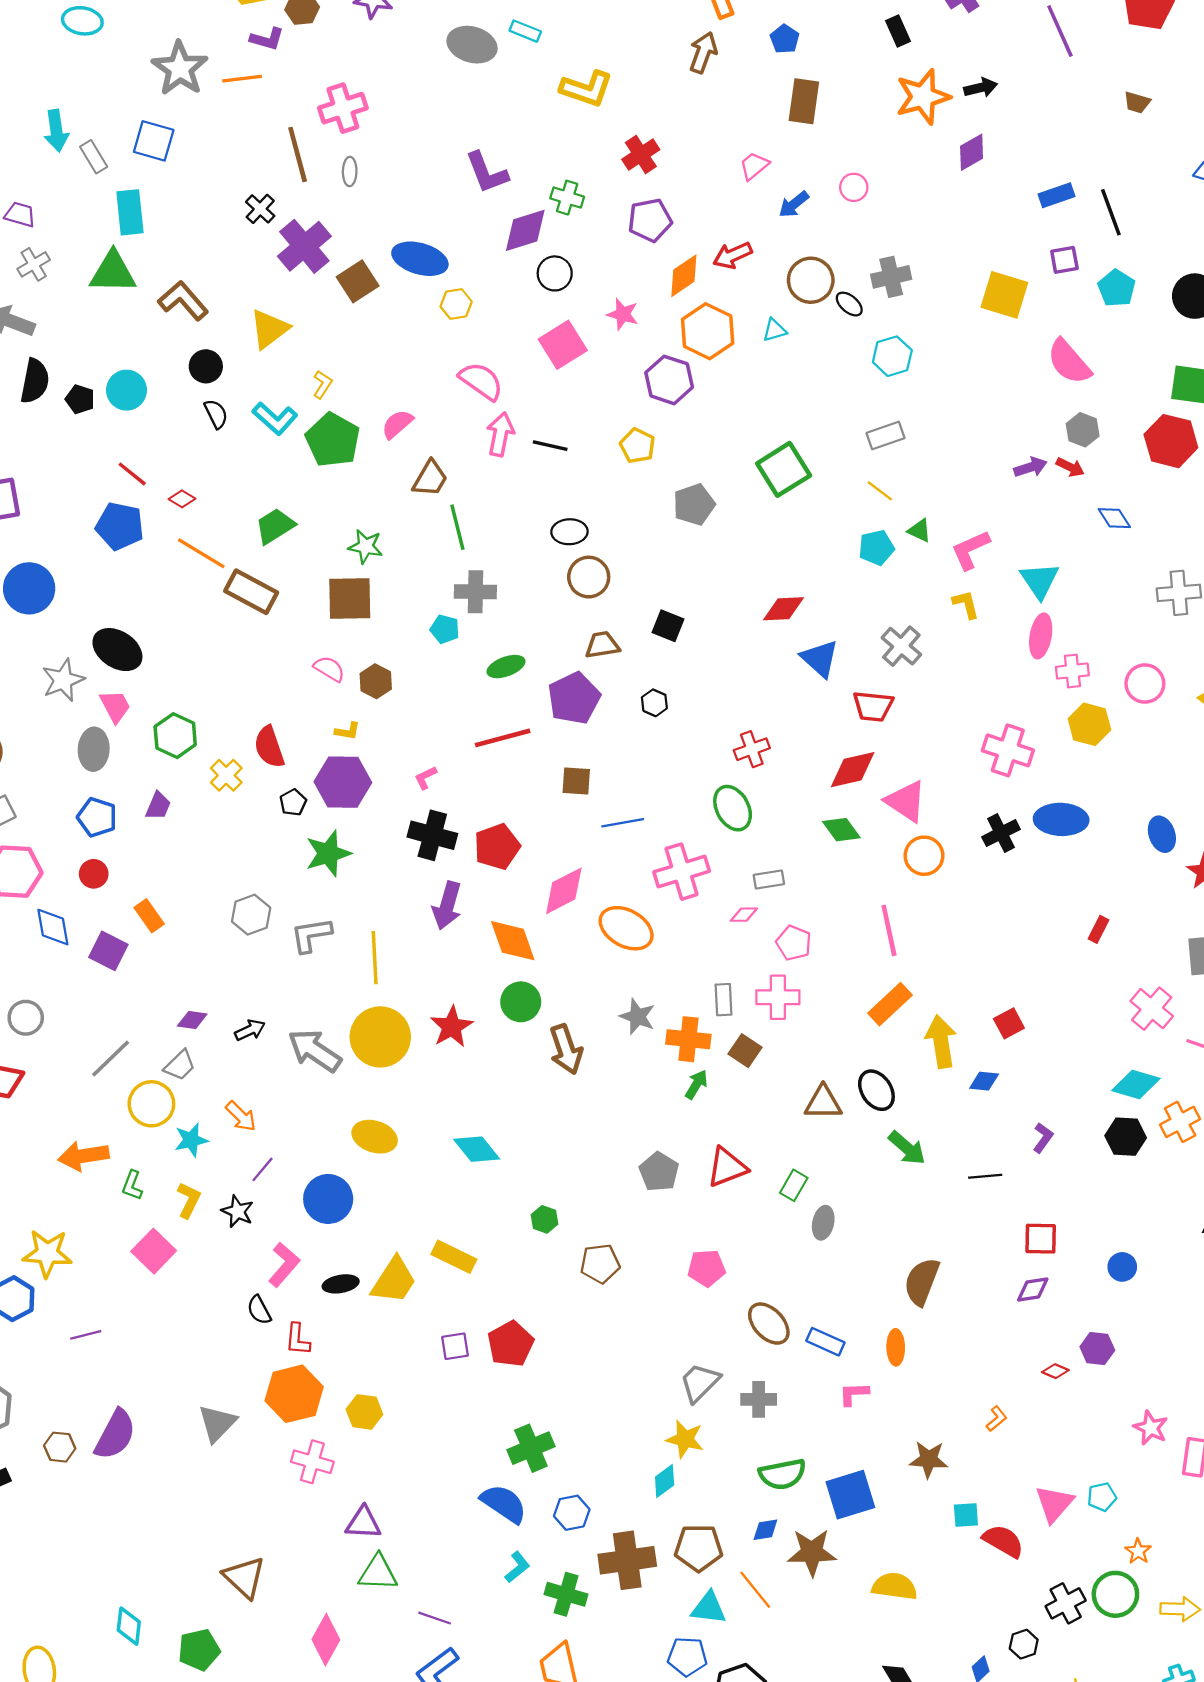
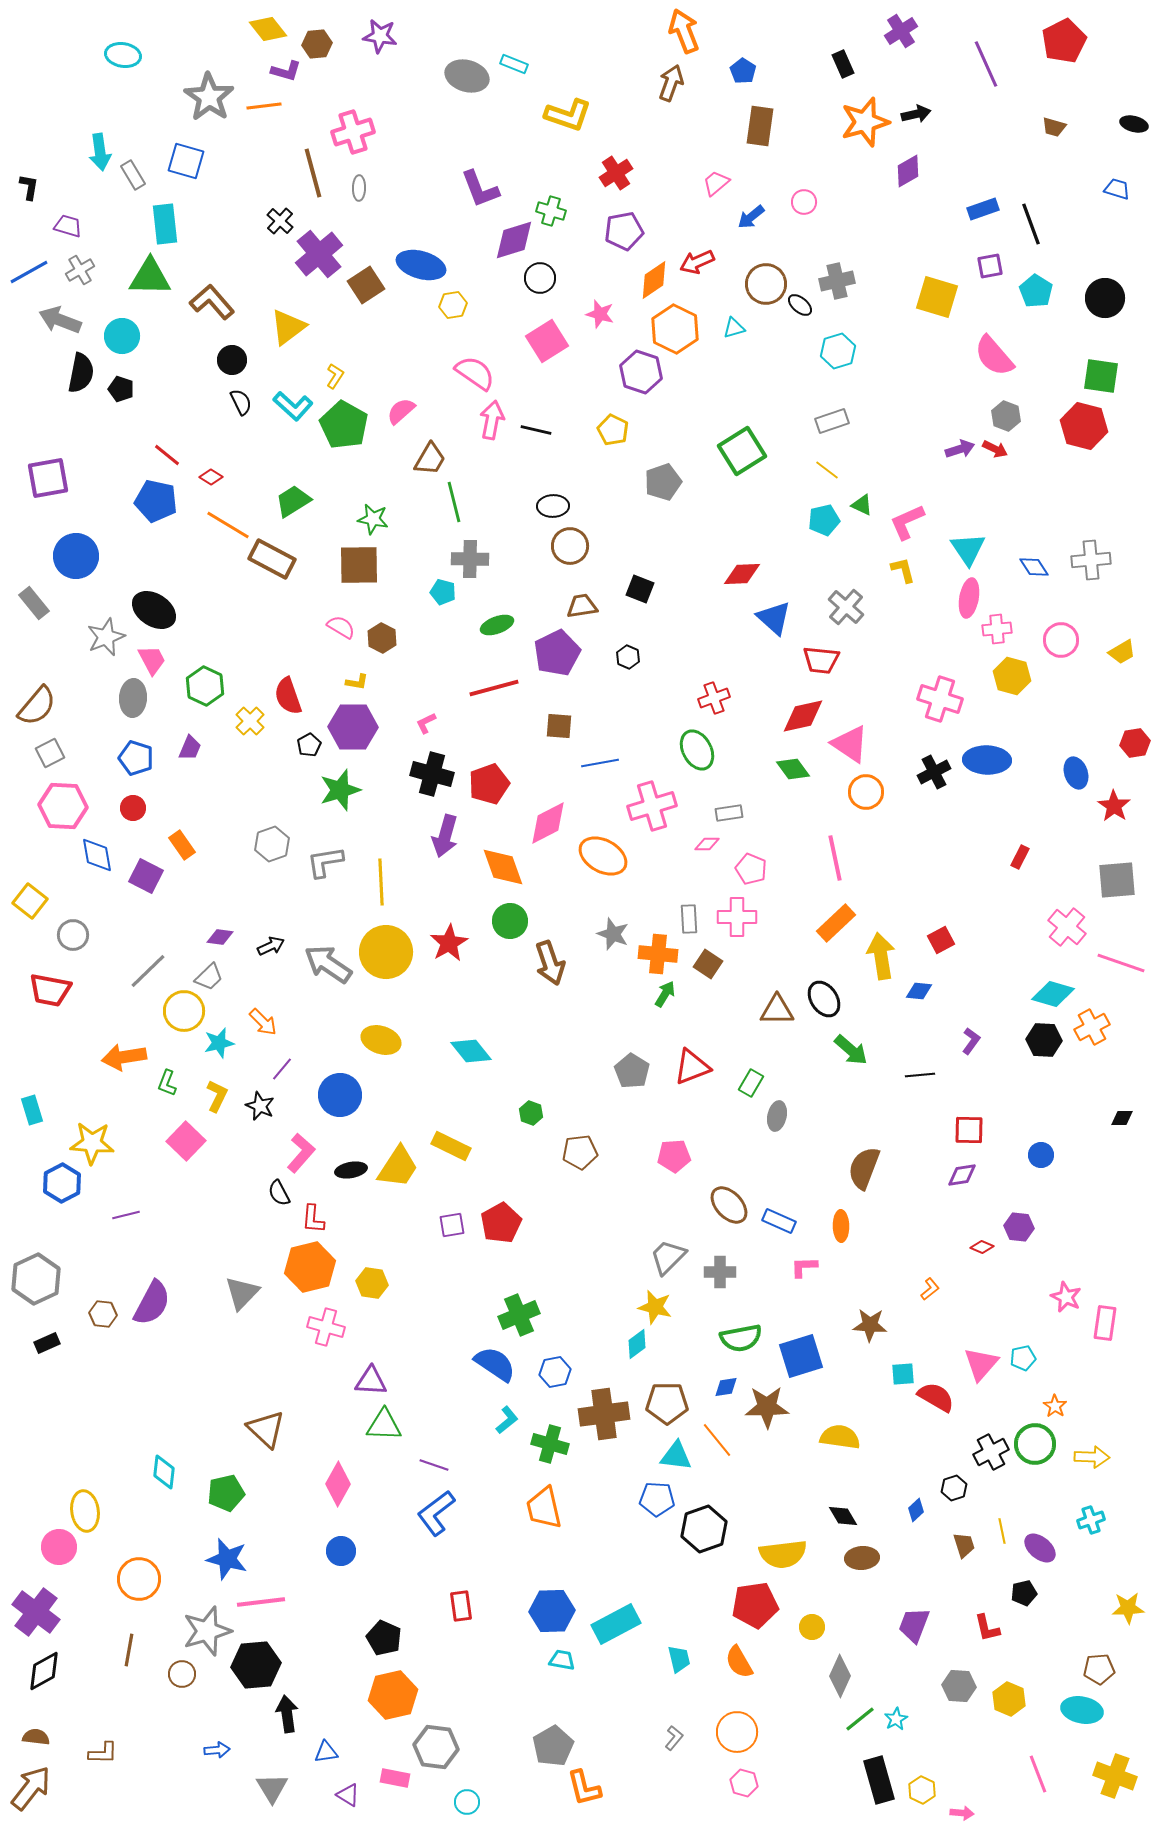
cyan circle: (127, 390) -> (122, 336), moved
blue diamond: (1114, 518) -> (1034, 567), moved

